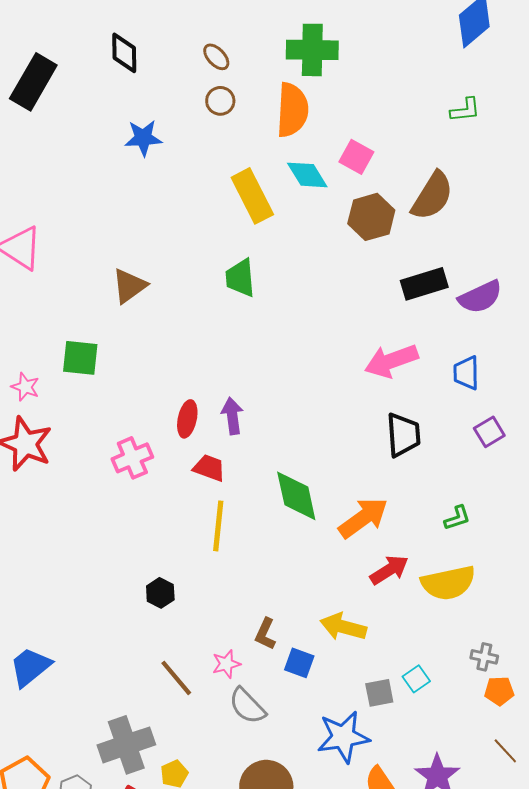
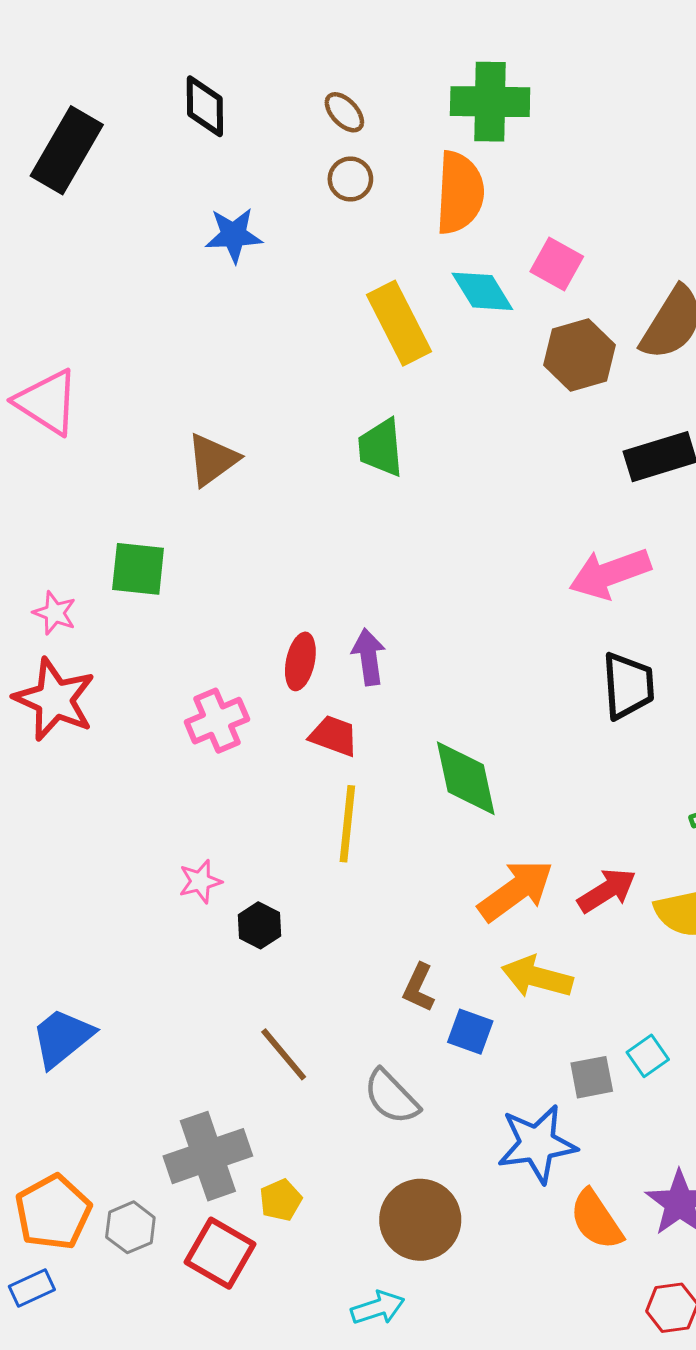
orange arrow: (363, 518) -> (516, 891), moved
pink star: (226, 664) -> (200, 881), moved

